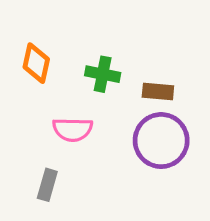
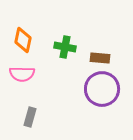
pink semicircle: (73, 129) -> (22, 74), moved

